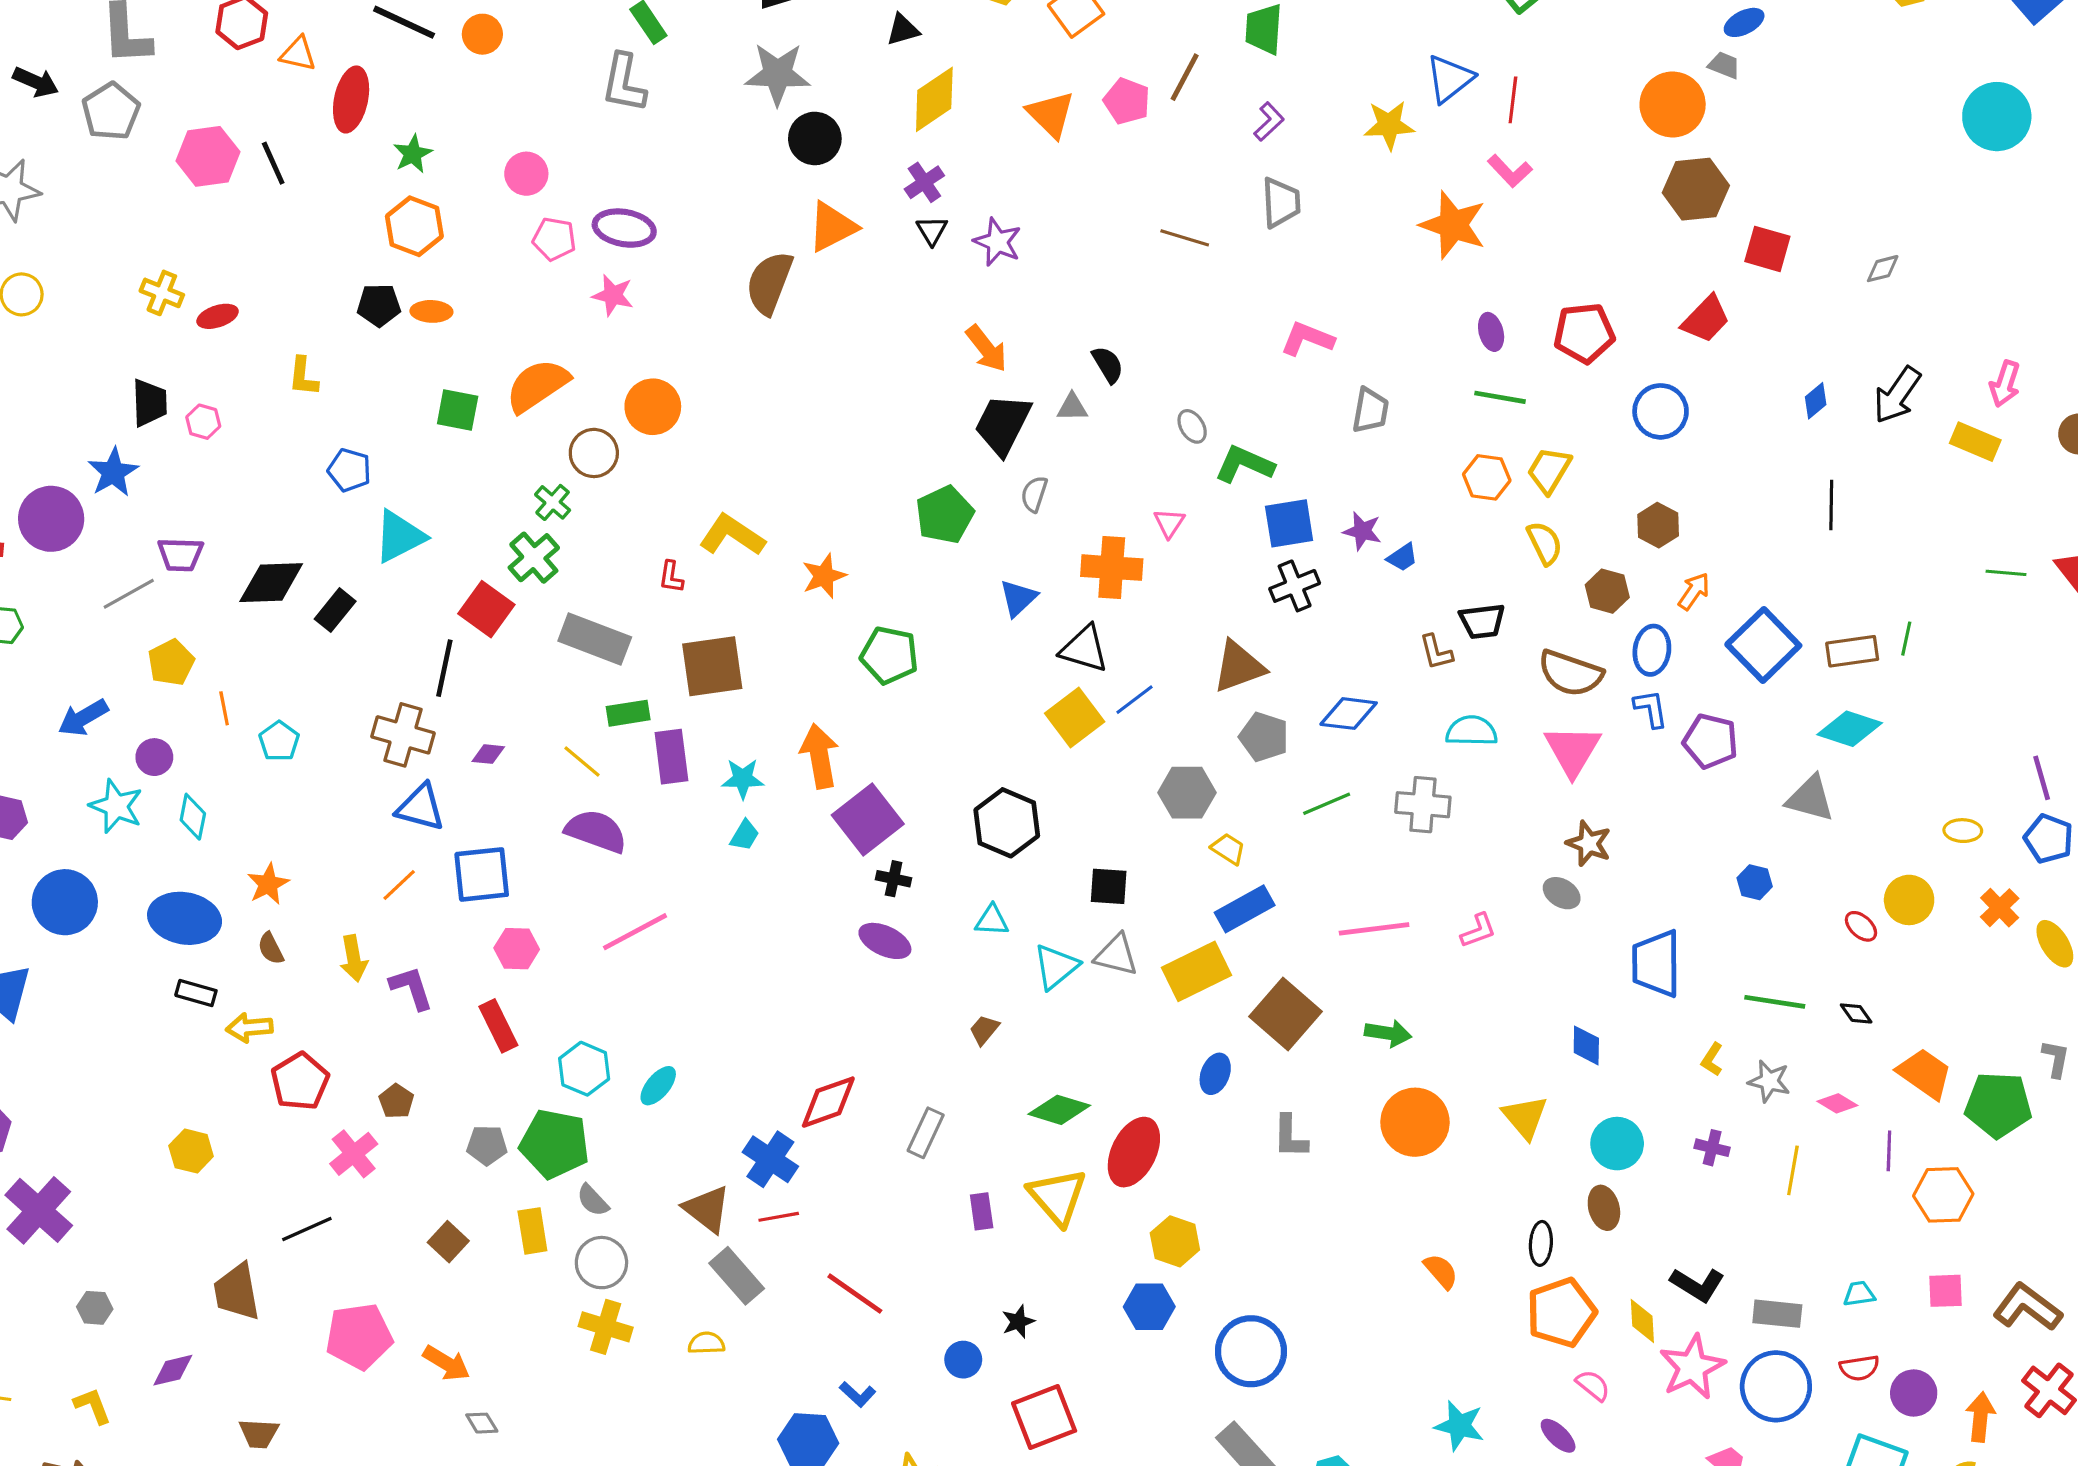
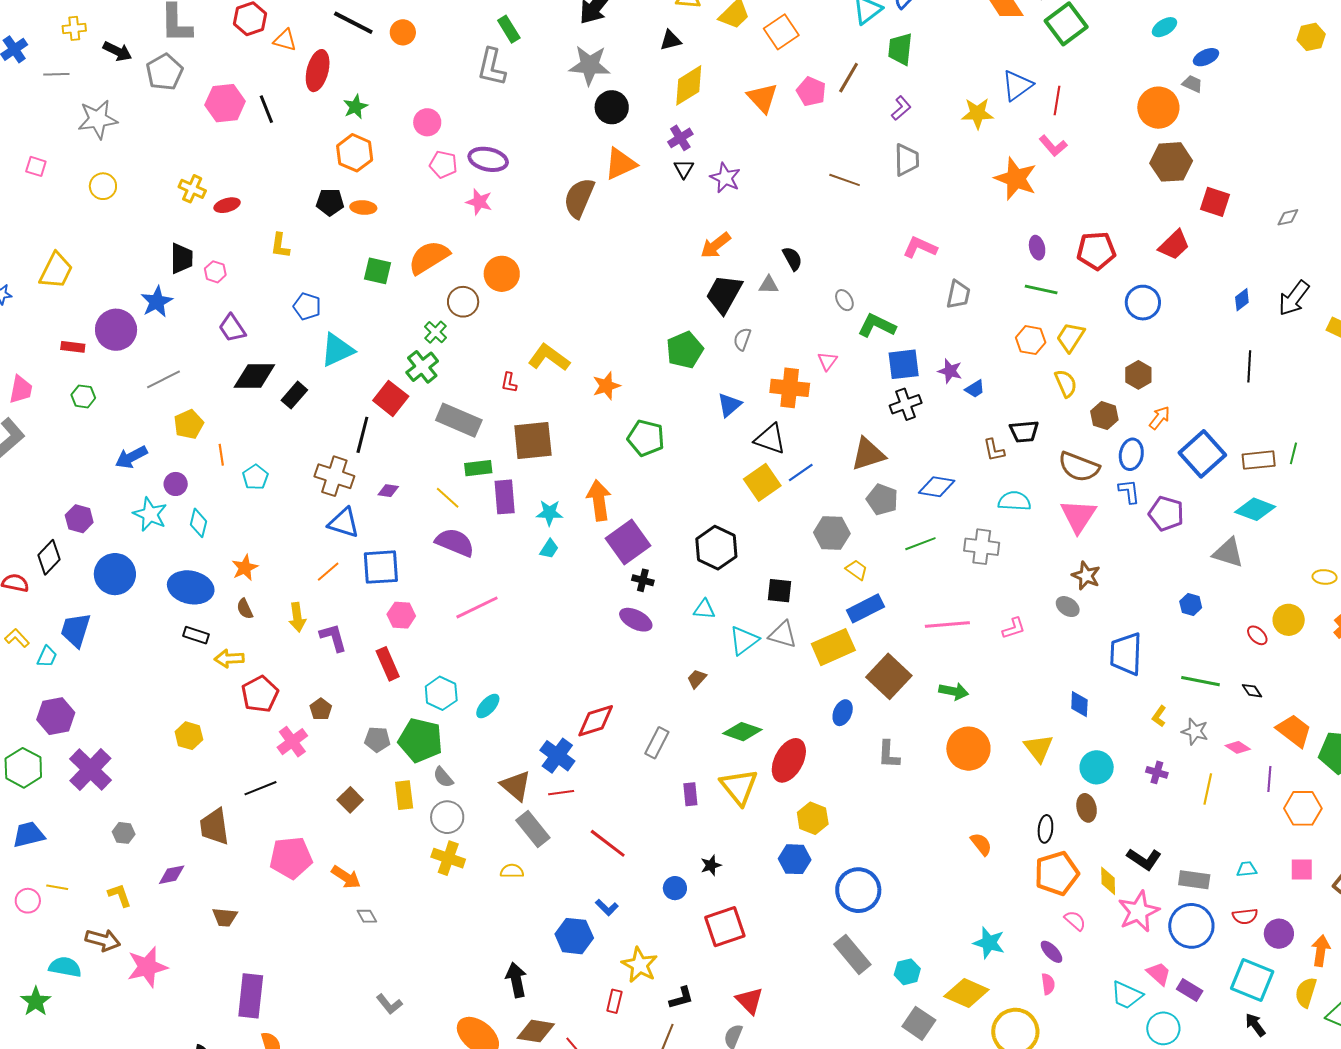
orange arrow: (987, 349) -> (716, 245), turned 88
purple trapezoid: (180, 555) -> (232, 328), moved, turned 52

